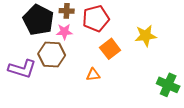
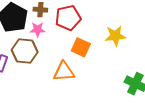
orange square: (110, 49) -> (81, 47), turned -30
orange triangle: (93, 75) -> (64, 72), size x1.6

